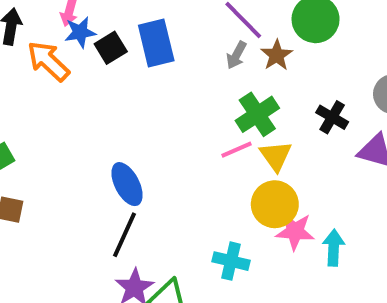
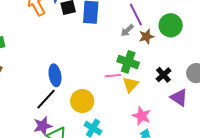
green cross: (257, 114) -> (128, 62), turned 35
yellow circle: (275, 204) -> (82, 101), moved
pink star: (295, 231) -> (142, 116), moved

